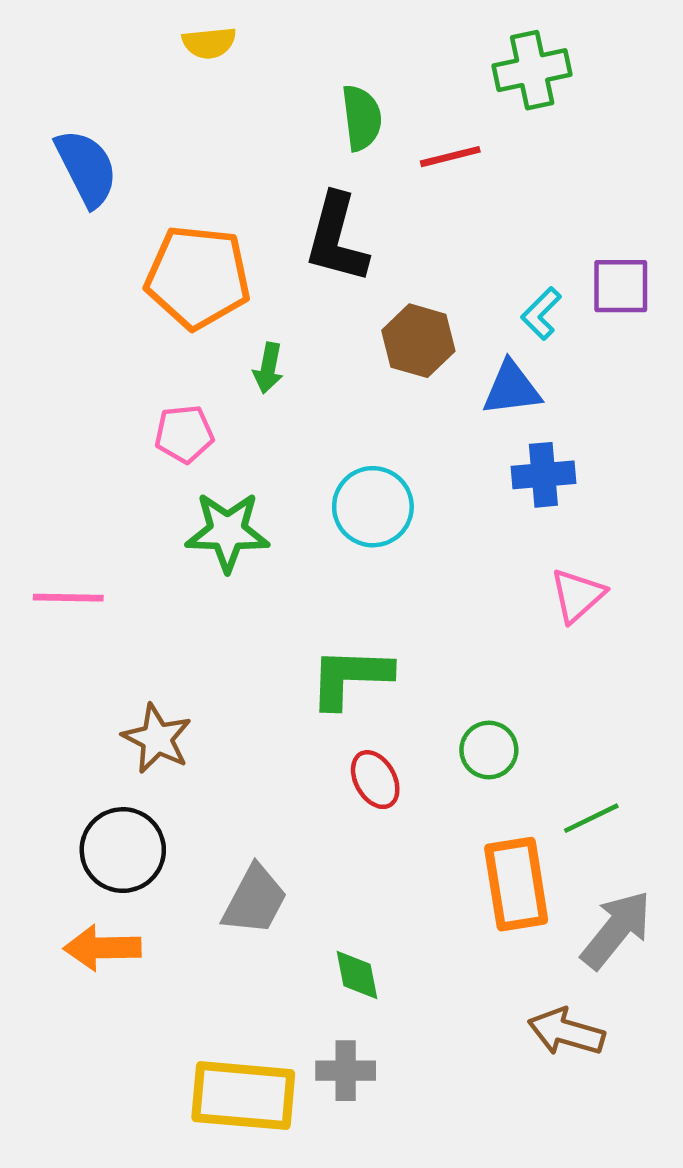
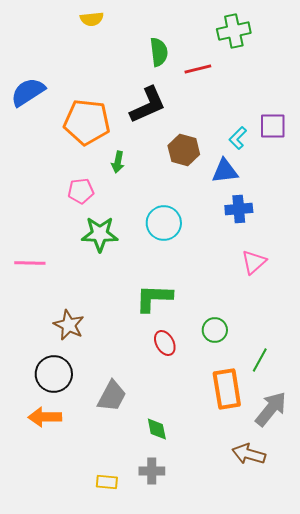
blue semicircle: (86, 168) -> (28, 92), moved, turned -96
black L-shape: (337, 238) -> (148, 105), turned -129
green line: (591, 818) -> (260, 360), turned -35
yellow rectangle: (243, 1096) -> (107, 482), size x0.5

